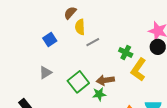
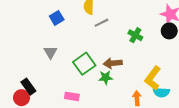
yellow L-shape: (138, 70) -> (153, 78), moved
gray triangle: (45, 73) -> (50, 52), turned -32

